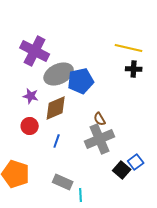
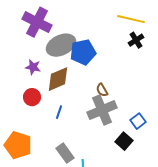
black cross: (134, 69) -> (136, 40), turned -35
blue square: (136, 162) -> (138, 121), moved
gray rectangle: (63, 182) -> (65, 153), turned 30

